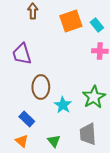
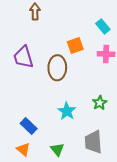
orange square: (71, 21) -> (75, 45), moved, size x0.7
brown ellipse: (41, 87) -> (57, 68), moved
green star: (94, 97) -> (100, 103), size x0.6

